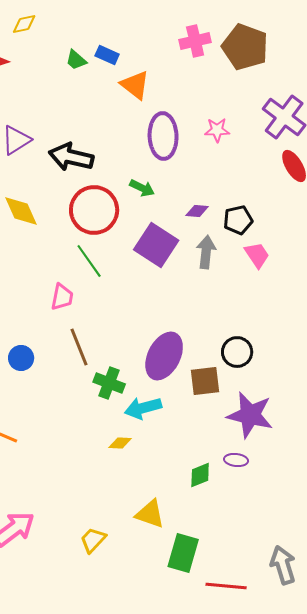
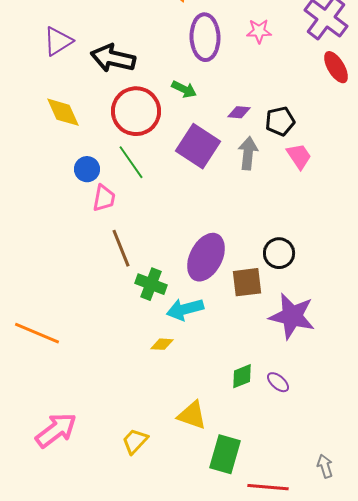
blue circle: (21, 358) -> (87, 169), moved
purple ellipse: (236, 460) -> (278, 382), moved, turned 35
gray arrow: (283, 565) -> (325, 466), size x0.6

